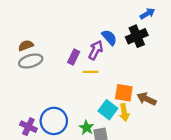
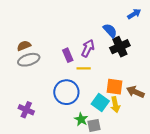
black cross: (137, 36) -> (120, 47), moved
blue semicircle: (109, 37) -> (110, 31), moved
purple rectangle: (74, 57) -> (68, 55), turned -48
blue circle: (54, 121) -> (66, 92), moved
purple cross: (28, 127) -> (26, 110), moved

